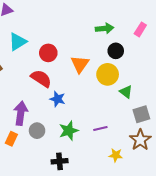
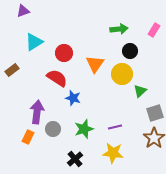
green triangle: (126, 92) -> (140, 91), turned 40
yellow star: (116, 155) -> (113, 153), moved, size x1.5
black cross: (60, 161) -> (75, 159), turned -35

